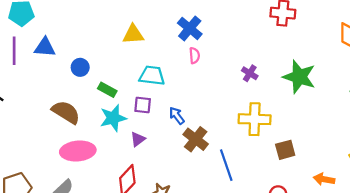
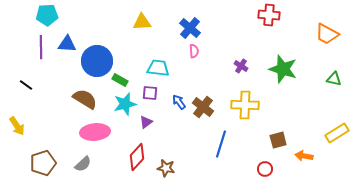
yellow triangle: (133, 34) -> (142, 22), moved
blue circle: (80, 67) -> (97, 61), size x2.0
brown cross: (196, 139) -> (203, 107), moved
brown square: (285, 150) -> (278, 140), moved
blue line: (226, 165) -> (221, 144), turned 36

